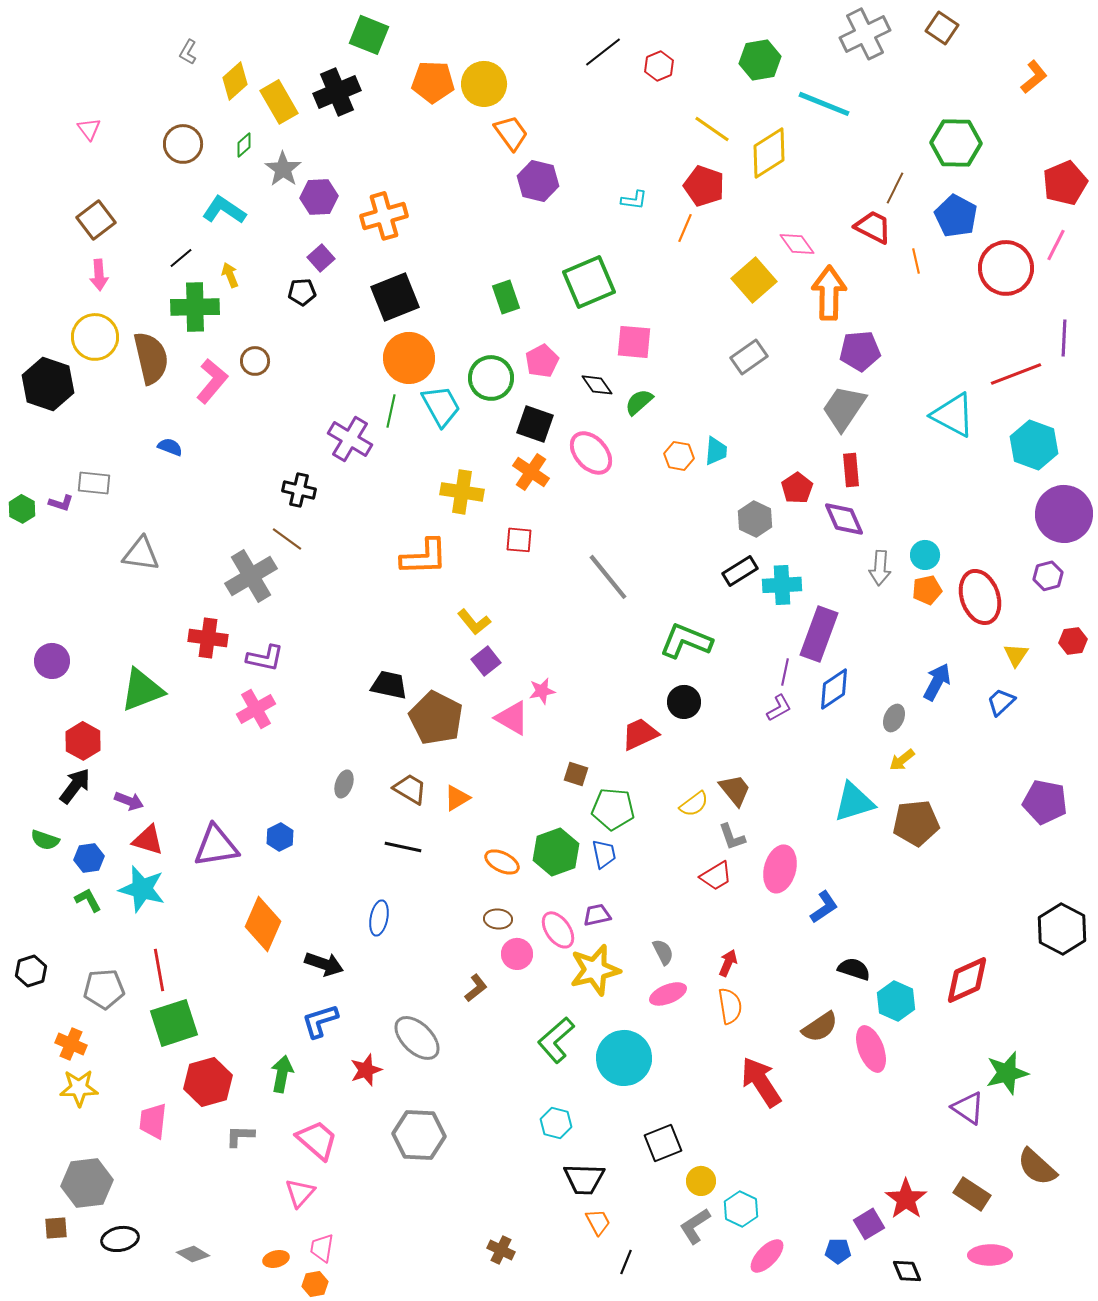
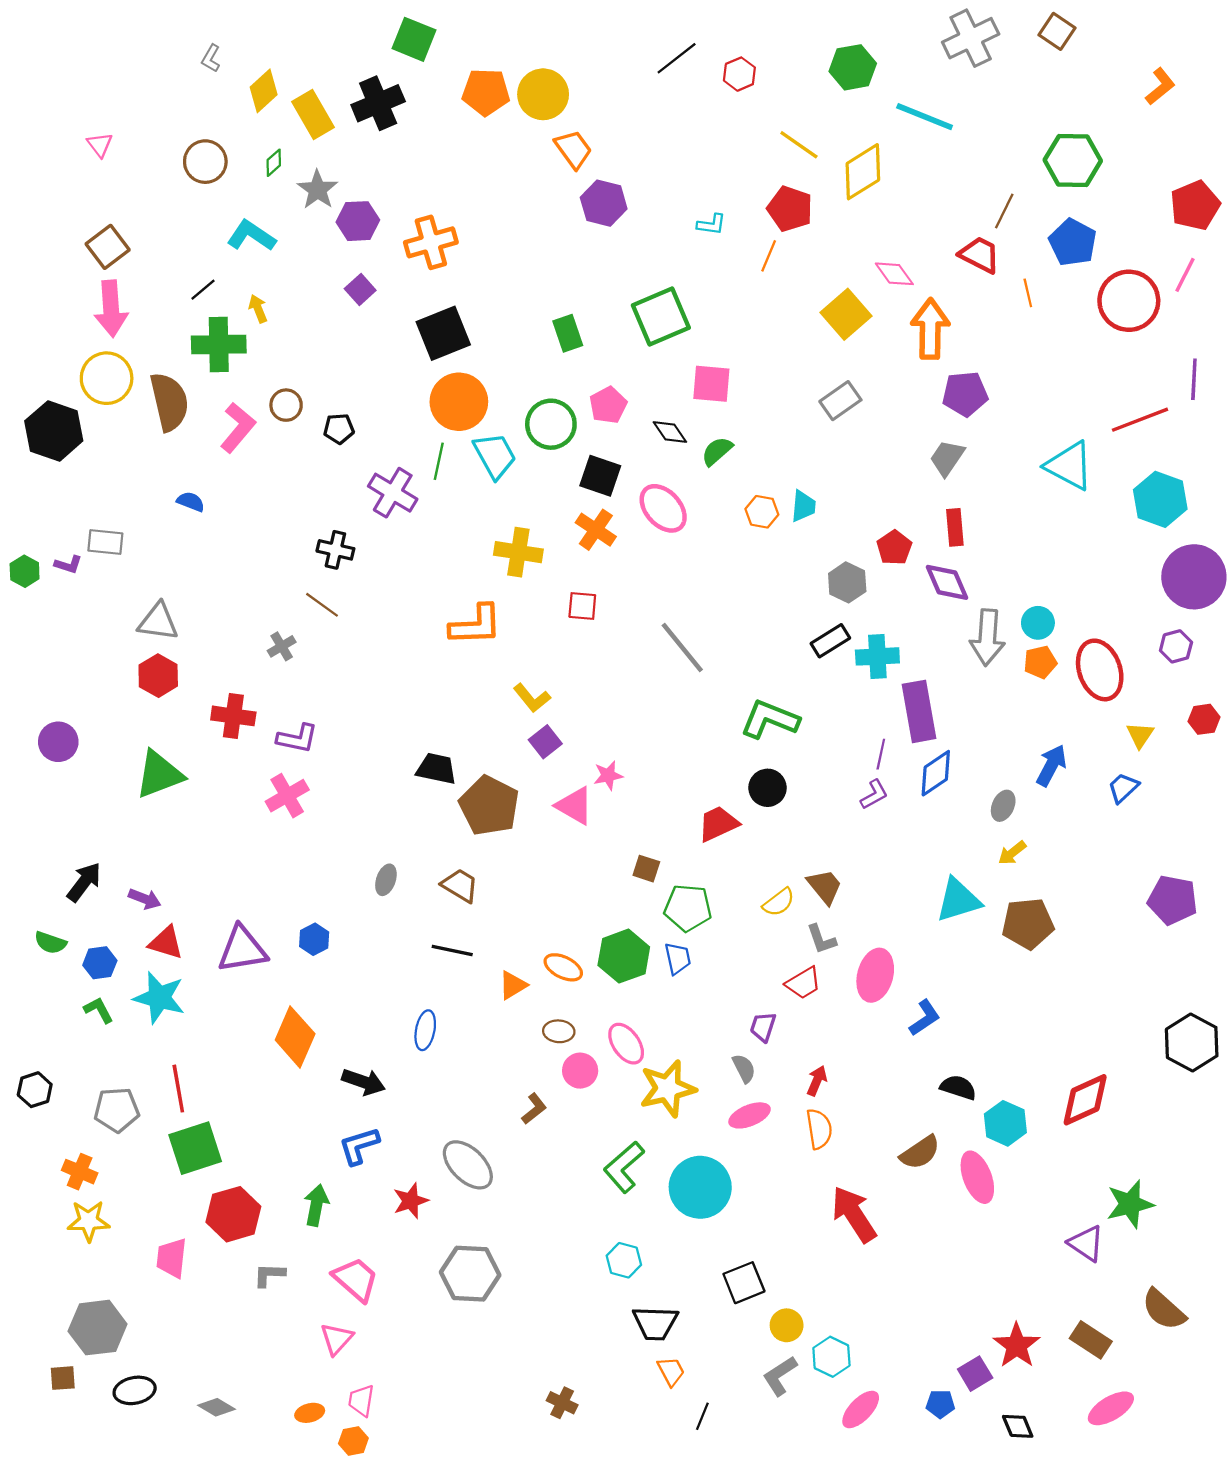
pink arrow: (99, 275) -> (111, 309), size x1.6
black pentagon: (302, 292) -> (339, 429), moved
gray trapezoid: (844, 408) -> (947, 458), size x0.7
gray arrow: (880, 568) -> (987, 637), size x1.4
gray cross: (251, 576) -> (282, 646), size x0.5
purple rectangle: (819, 634) -> (919, 711), turned -30
red hexagon: (83, 741) -> (158, 676), moved
orange triangle: (457, 798) -> (513, 985), moved
purple trapezoid: (597, 915) -> (763, 1027), moved, turned -60
pink ellipse: (990, 1255) -> (1111, 1408), turned -30

